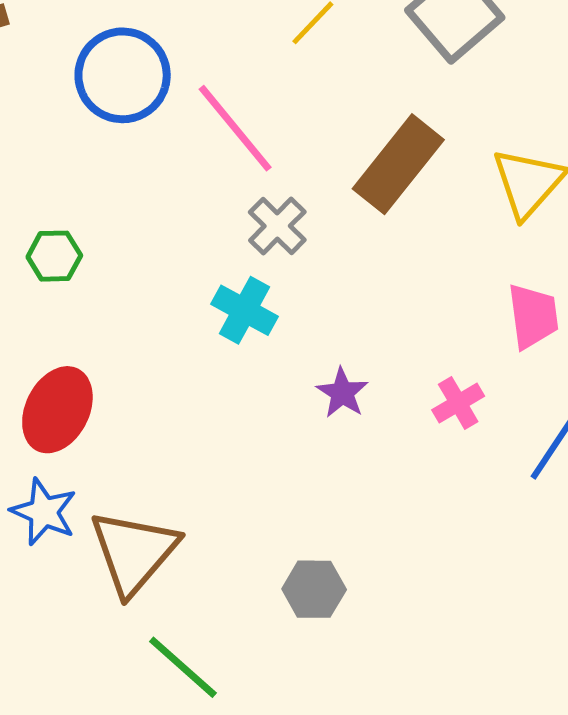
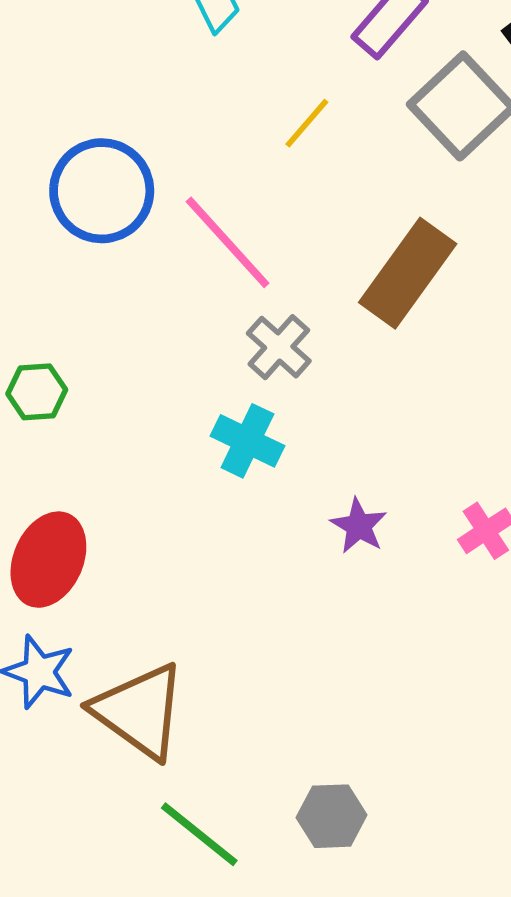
brown triangle: (134, 552) -> (139, 711), turned -32
gray hexagon: (314, 589) -> (332, 816), moved

